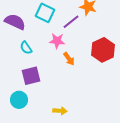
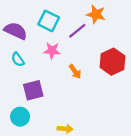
pink star: (57, 41) -> (52, 51), moved
cyan semicircle: (26, 48) -> (18, 59), moved

